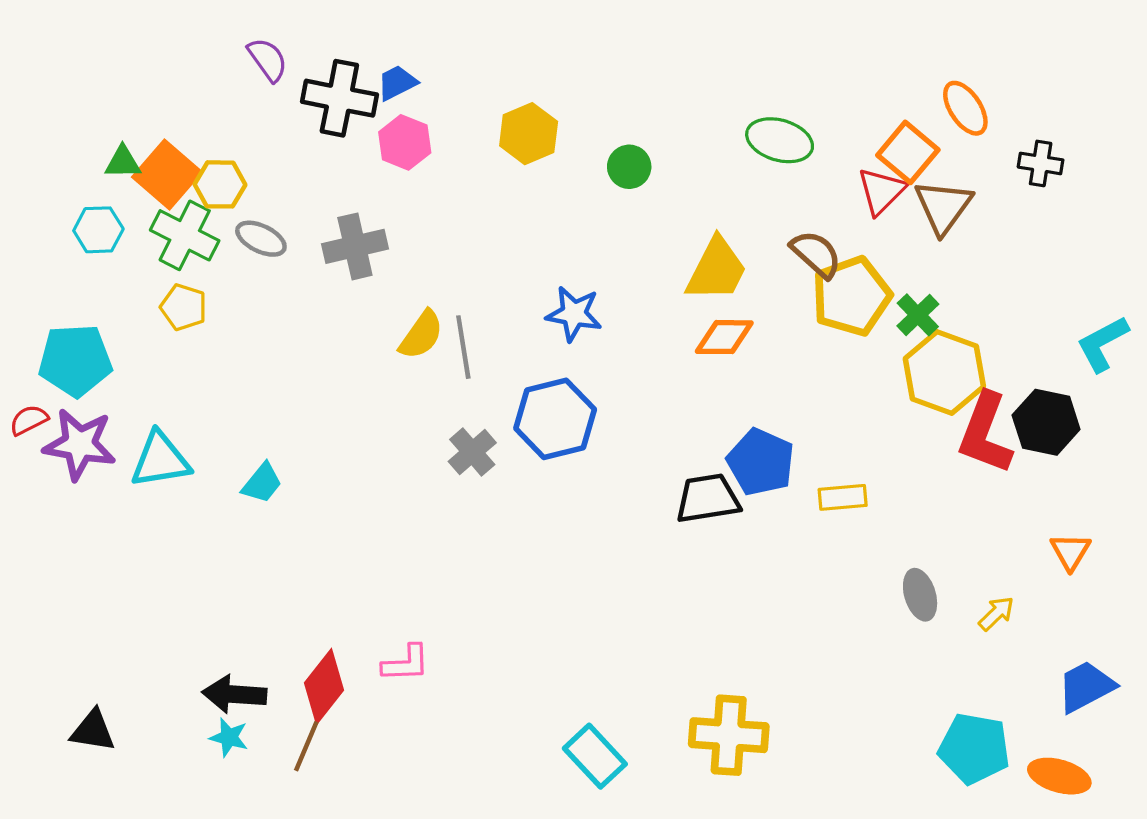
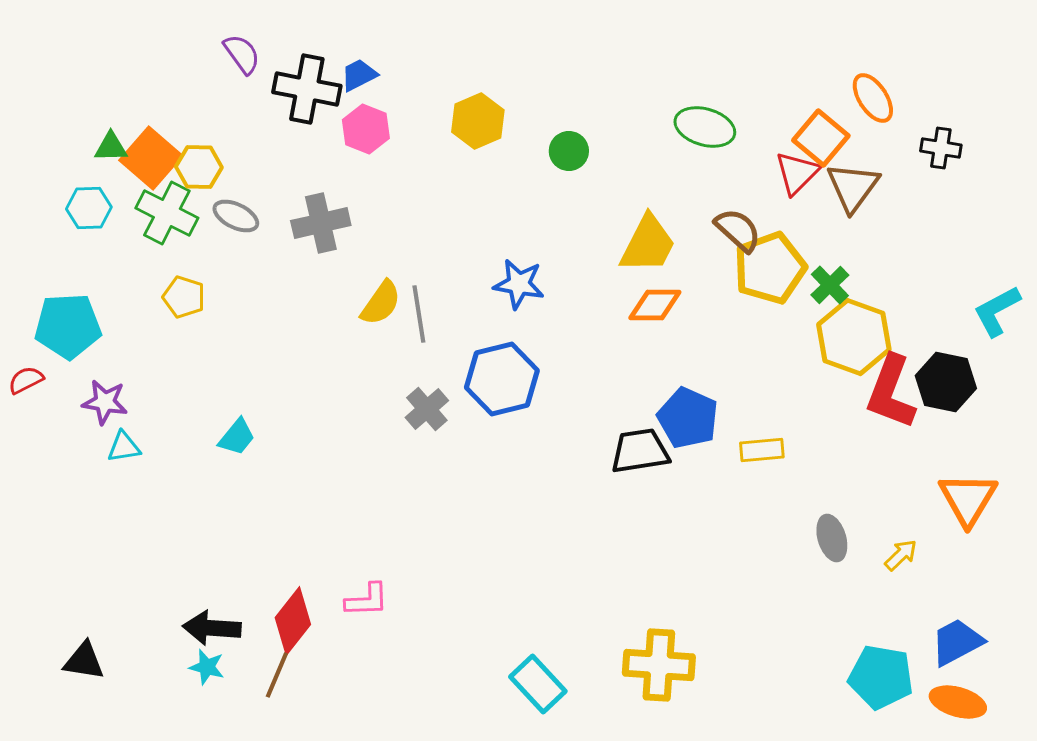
yellow pentagon: (184, 307) -> (184, 297), moved
purple star: (80, 444) -> (105, 402), moved, size x0.7
cyan triangle: (160, 460) -> (124, 447), moved, size x0.6
orange triangle: (1070, 552) -> (968, 499), size x1.6
blue trapezoid: (1086, 687) -> (957, 642), moved

